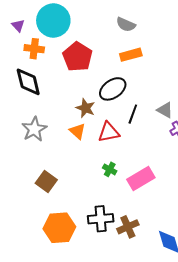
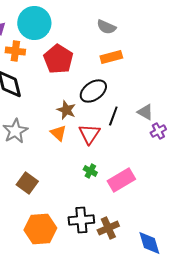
red triangle: (109, 132) -> (89, 134), turned -45

